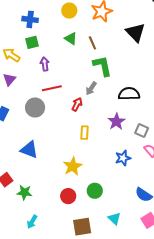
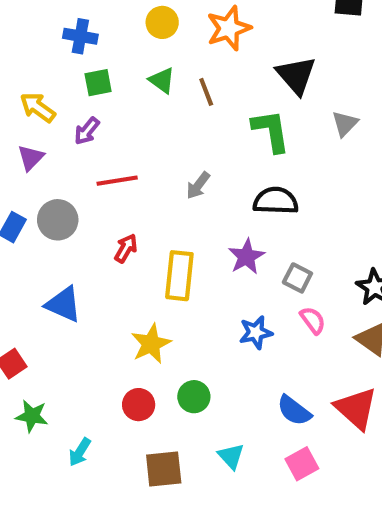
green square: (32, 42) -> (98, 83), moved
purple arrow: (45, 64) -> (87, 131), moved, turned -136
green L-shape: (102, 66) -> (271, 131), moved
red arrow: (77, 104) -> (126, 248), moved
gray circle: (35, 107) -> (58, 220), moved
yellow rectangle: (84, 133) -> (179, 276), size x1.6
green star: (24, 192) -> (32, 416), moved
cyan arrow: (32, 222) -> (80, 452), moved

